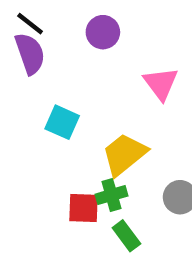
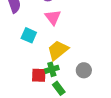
pink triangle: (161, 84) -> (53, 17), moved

